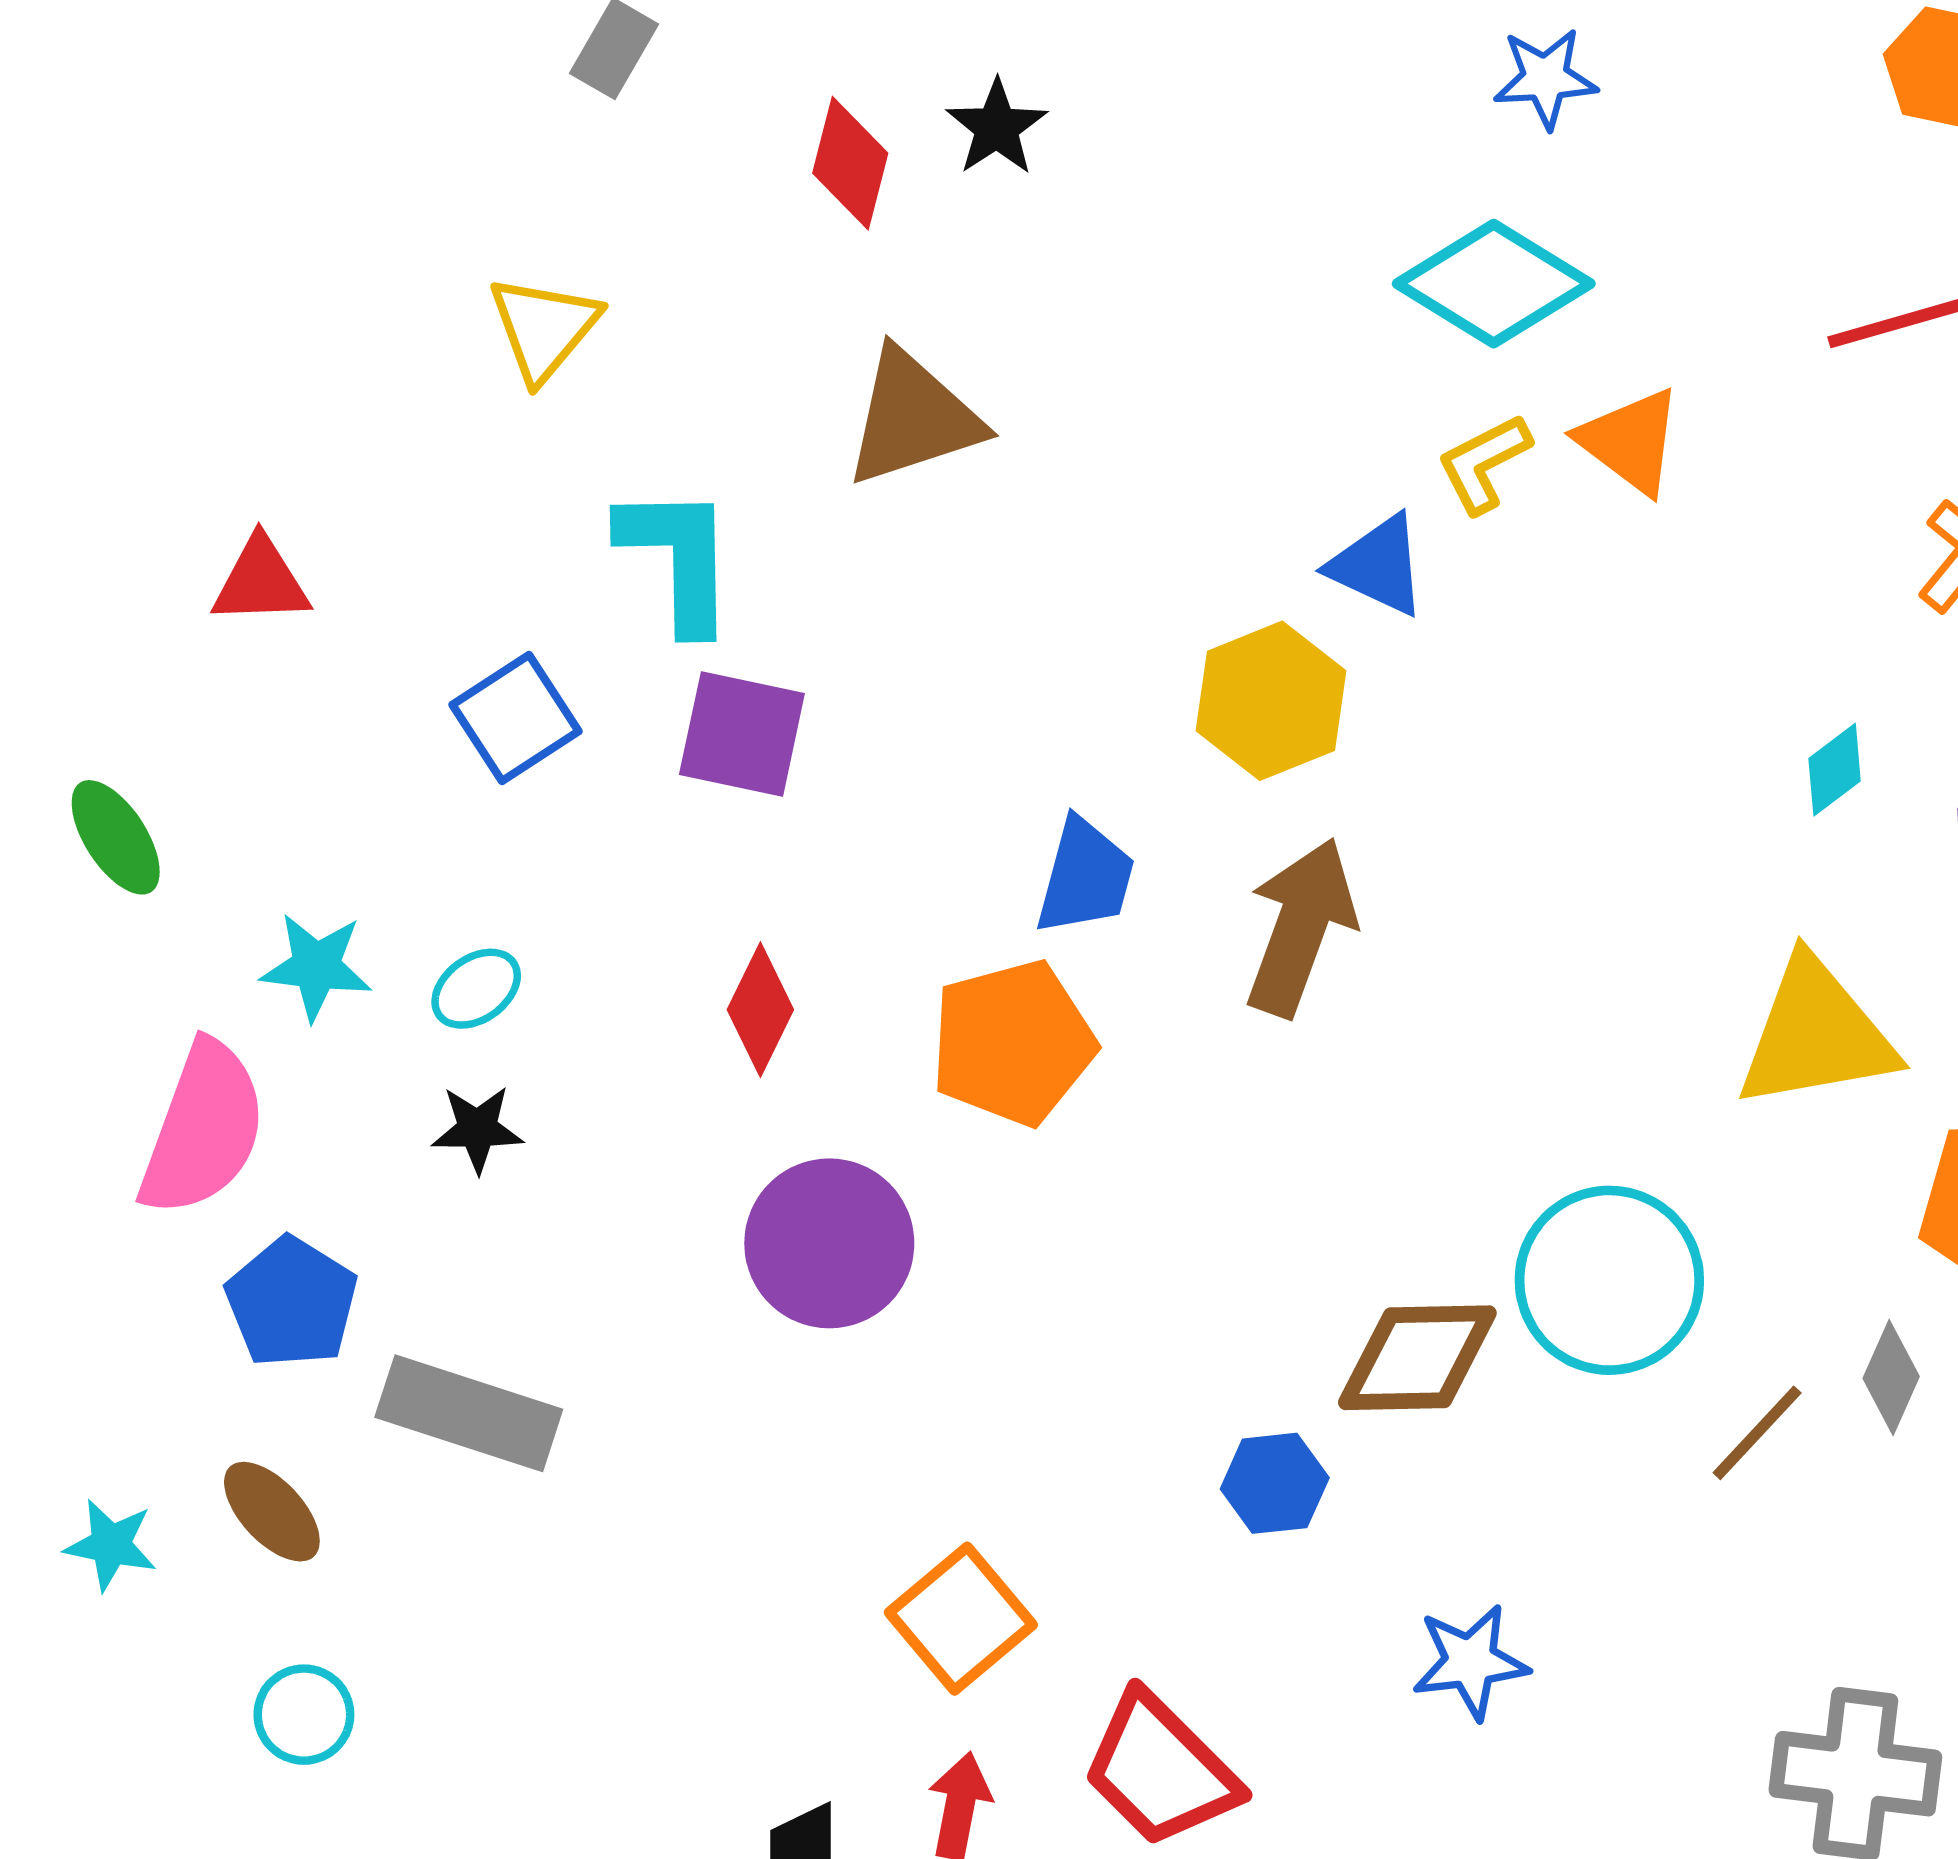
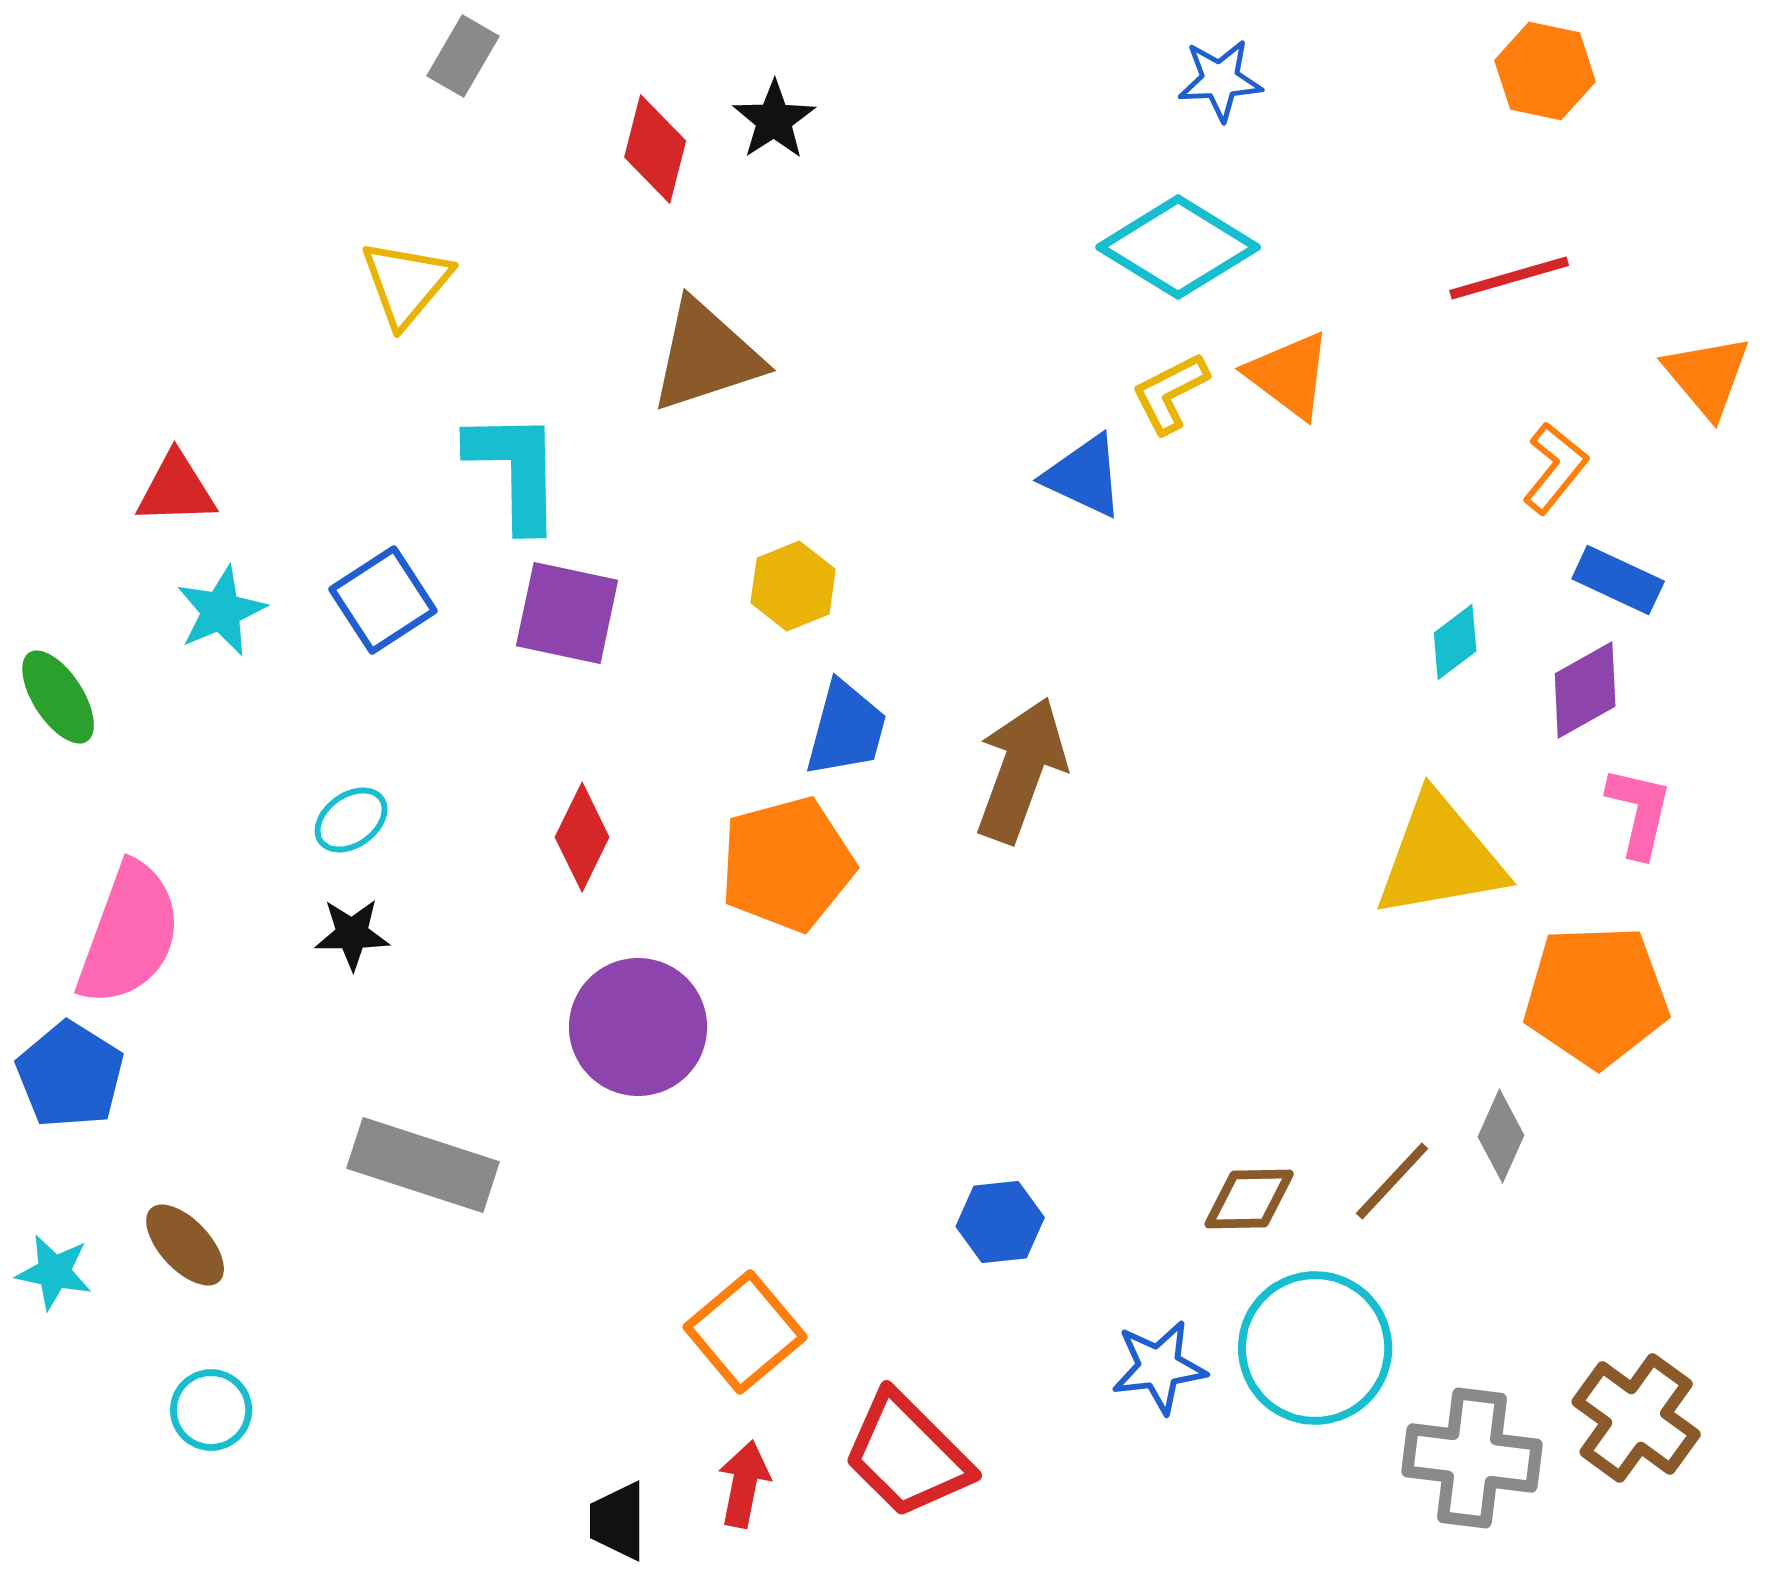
yellow hexagon: (1271, 701) -> (793, 586), moved, size x0.7
cyan star: (316, 967) -> (221, 611), moved, turned -30
cyan circle: (1609, 1280) -> (1315, 1348), moved
blue pentagon: (292, 1302) -> (70, 1075), moved
brown diamond: (1417, 1358) -> (1249, 1199), moved, size x0.7
gray rectangle: (469, 1413) -> (423, 1165), moved

